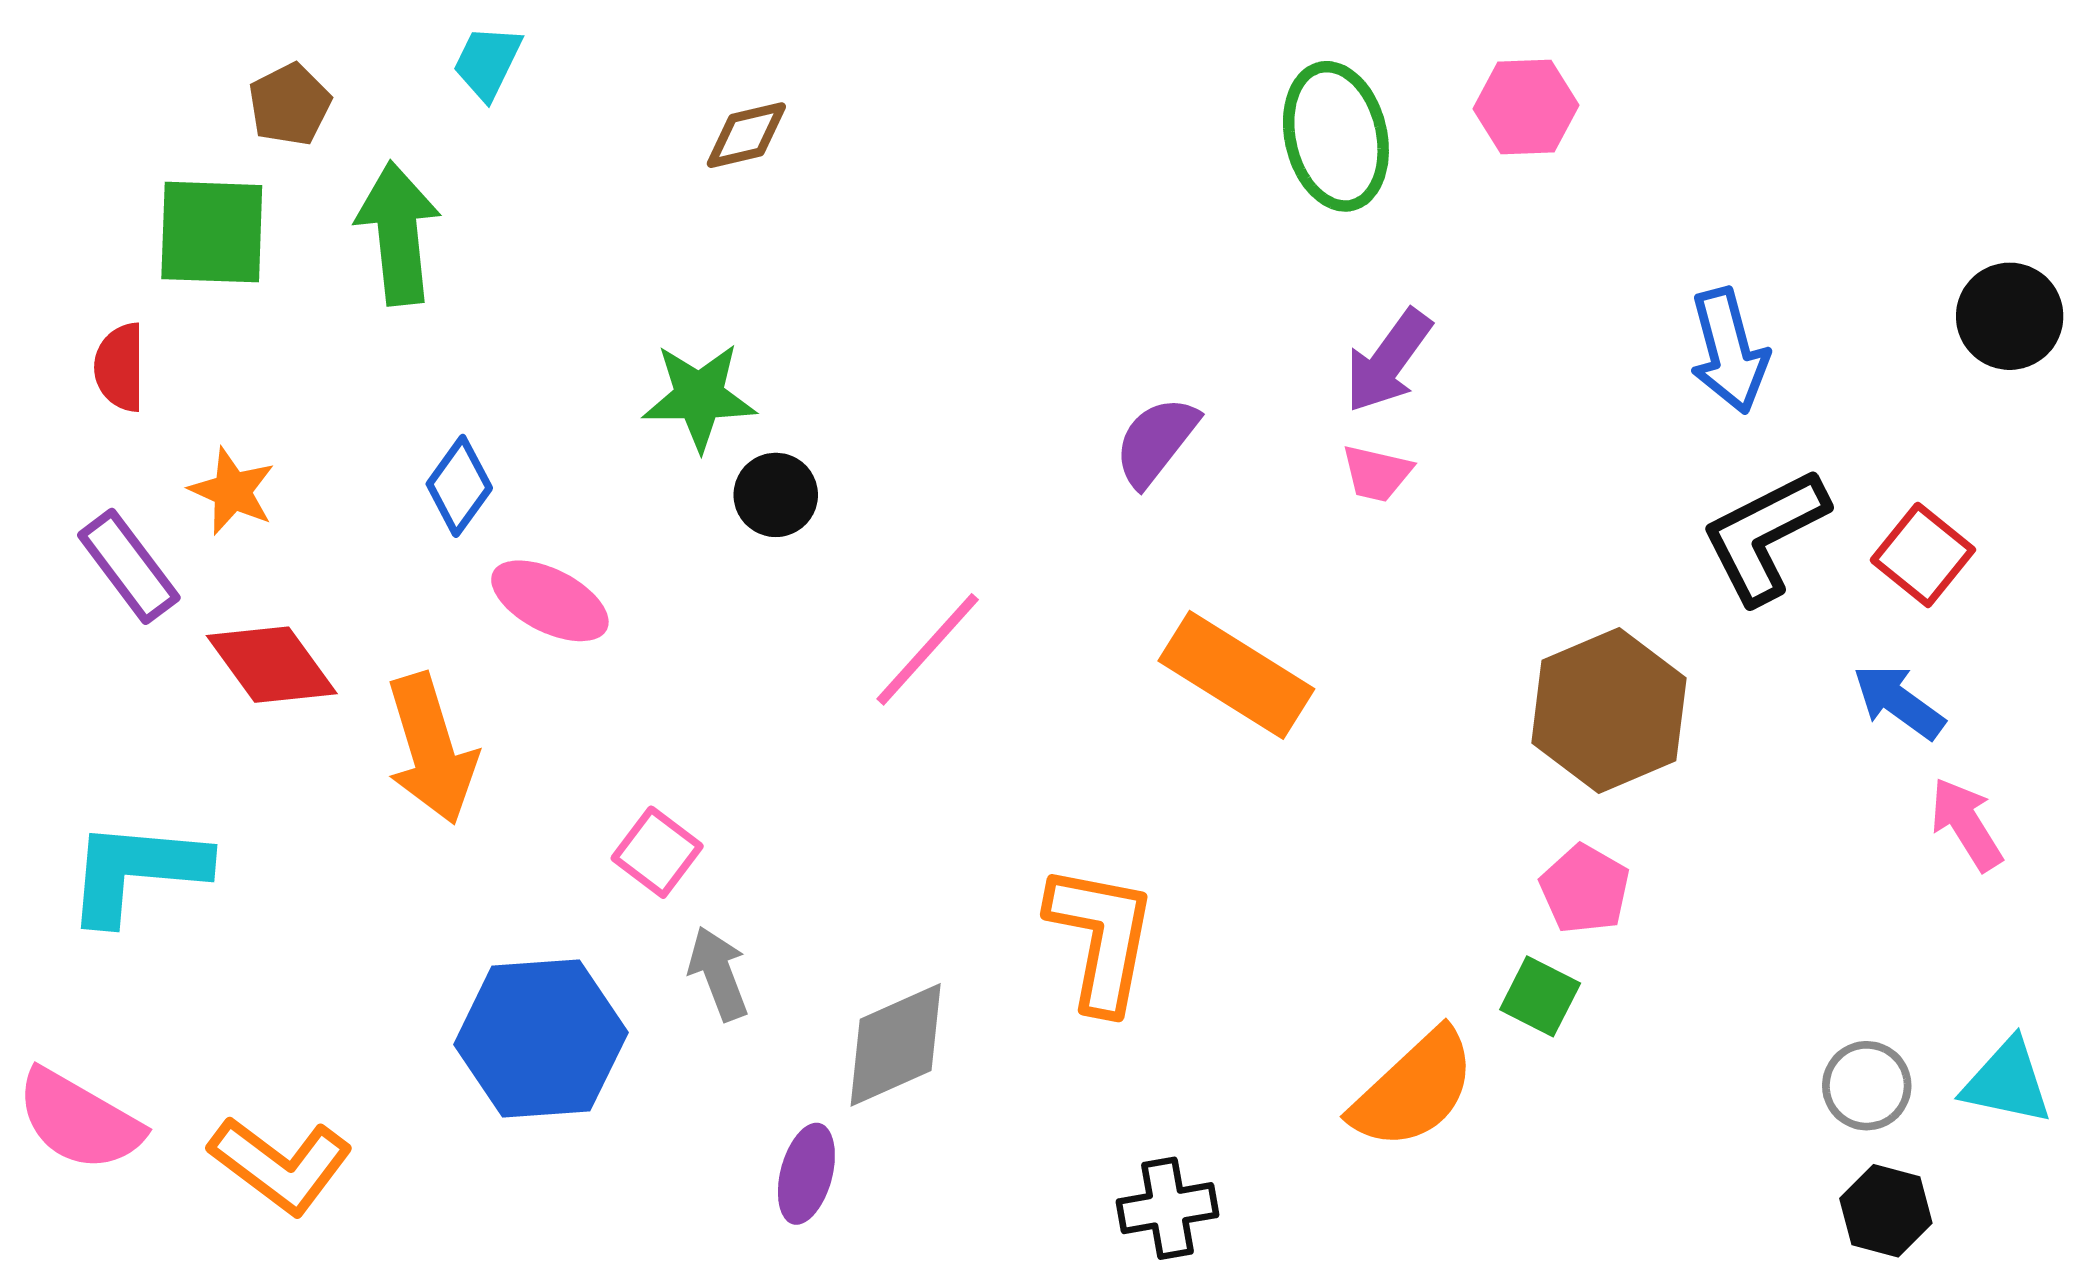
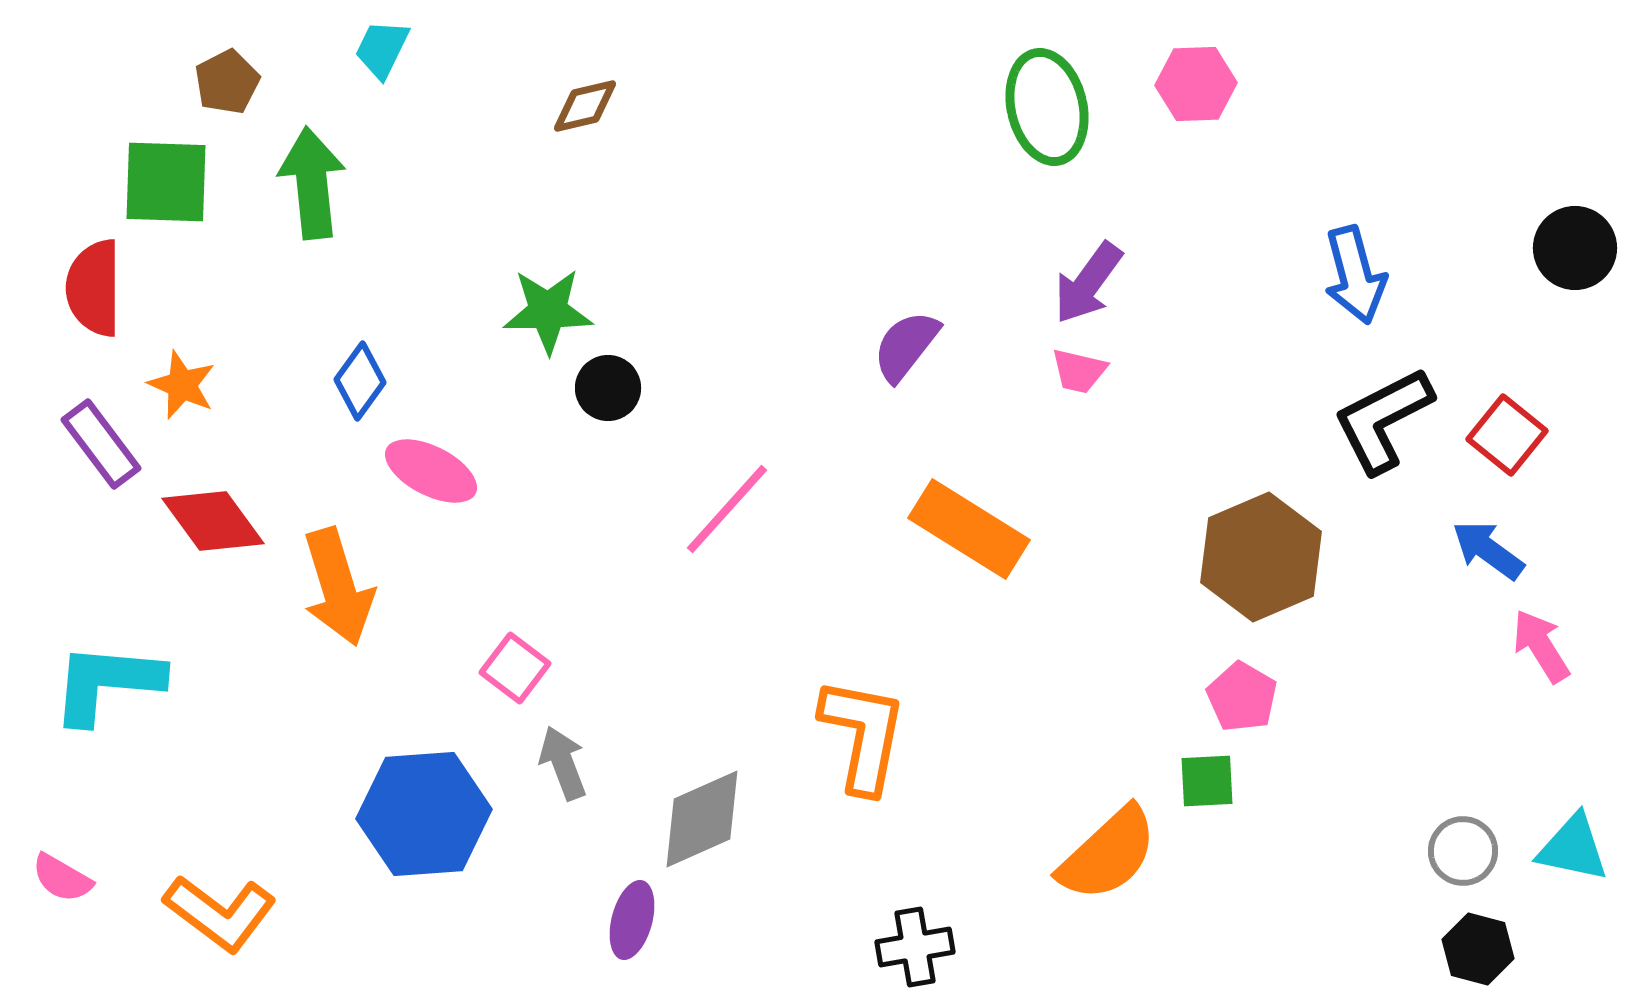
red semicircle: (120, 367) -> (94, 288), size x1.4
green square: (1540, 996) -> (1207, 781), turned -30
pink semicircle: (79, 1120) -> (62, 878), size x0.6

